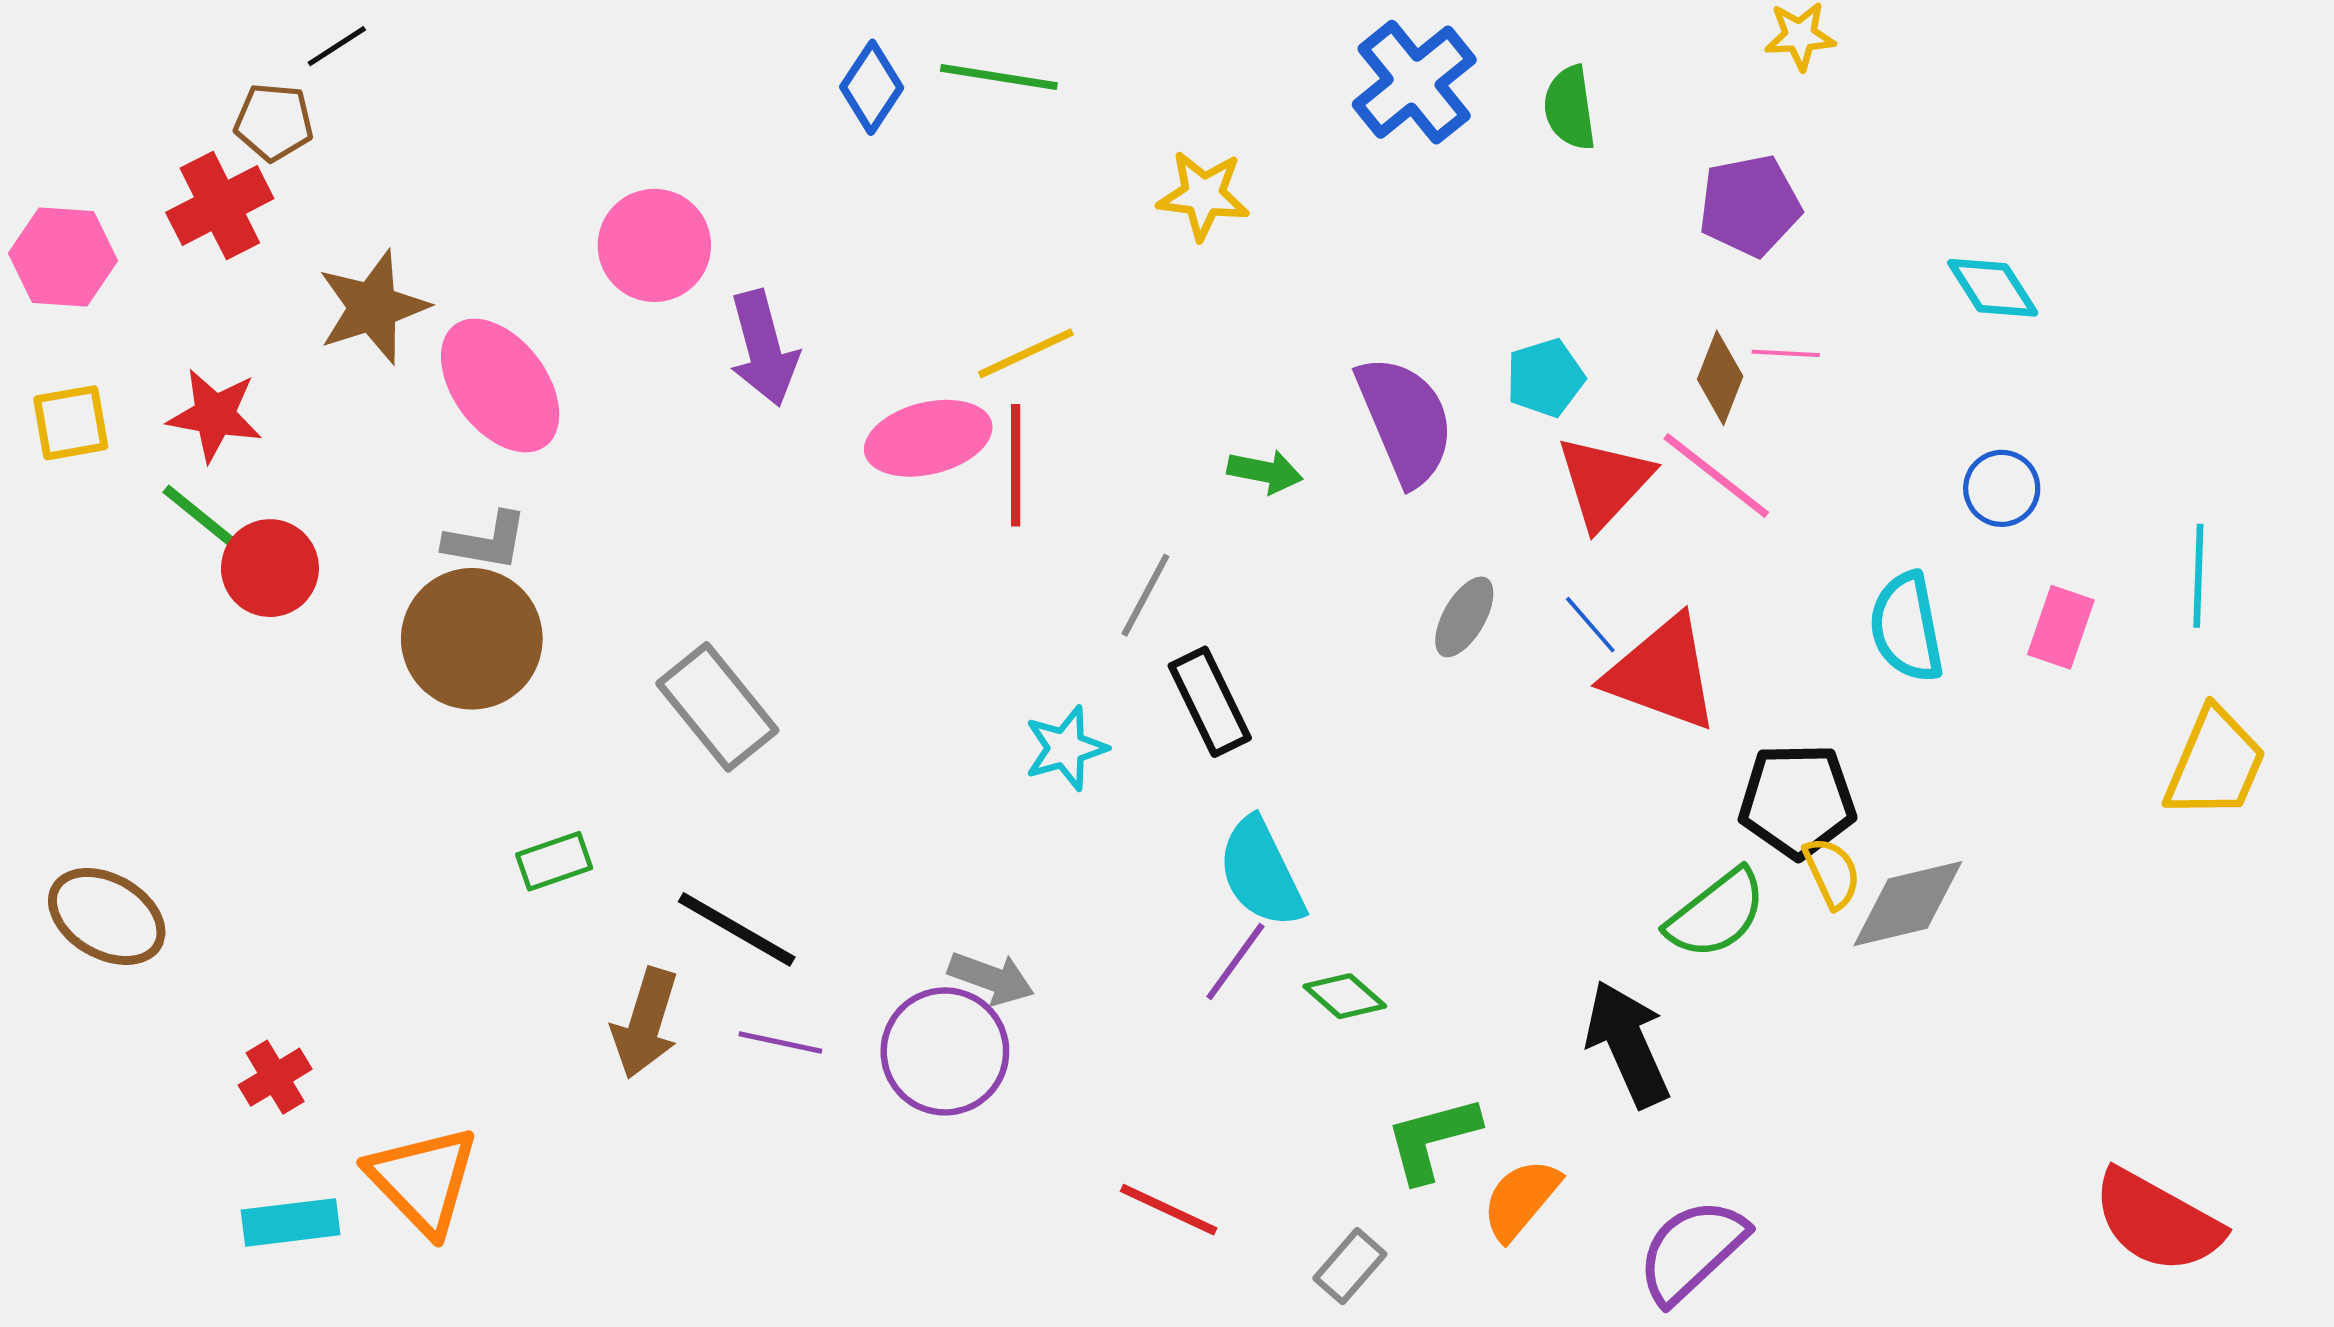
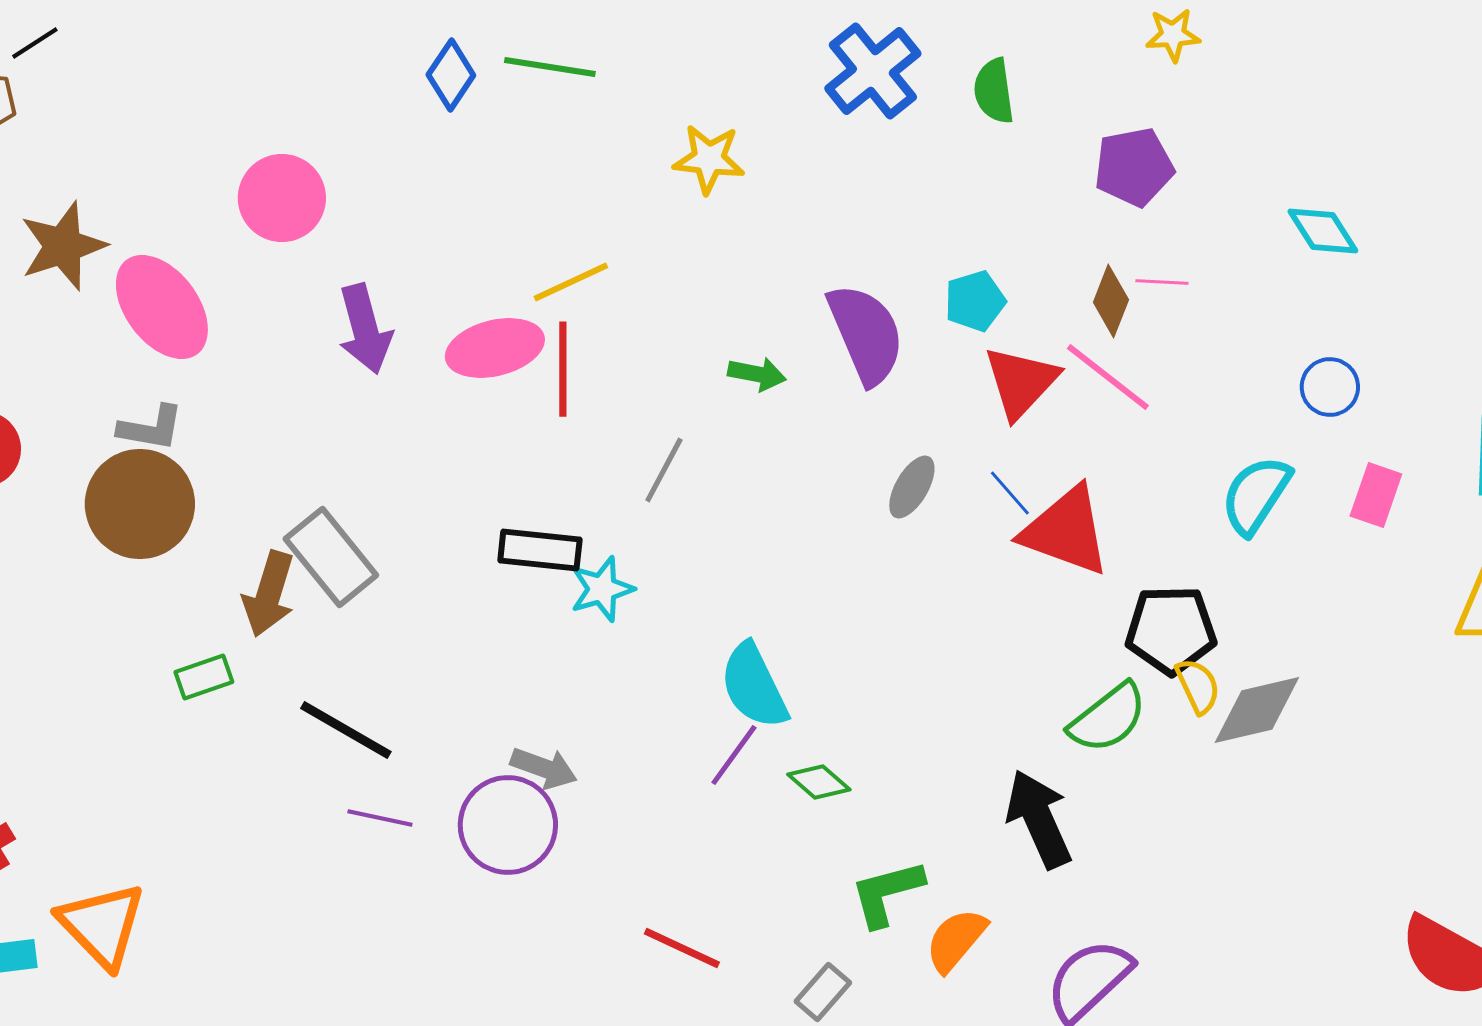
purple arrow: (764, 348) -> (365, 329), moved
cyan semicircle: (1907, 627) -> (1256, 495), turned 44
black rectangle: (1210, 702) -> (540, 550), moved, turned -58
brown arrow: (645, 1023) -> (269, 594), moved

